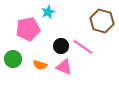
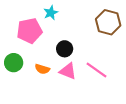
pink line: (83, 47) -> (96, 70), moved

